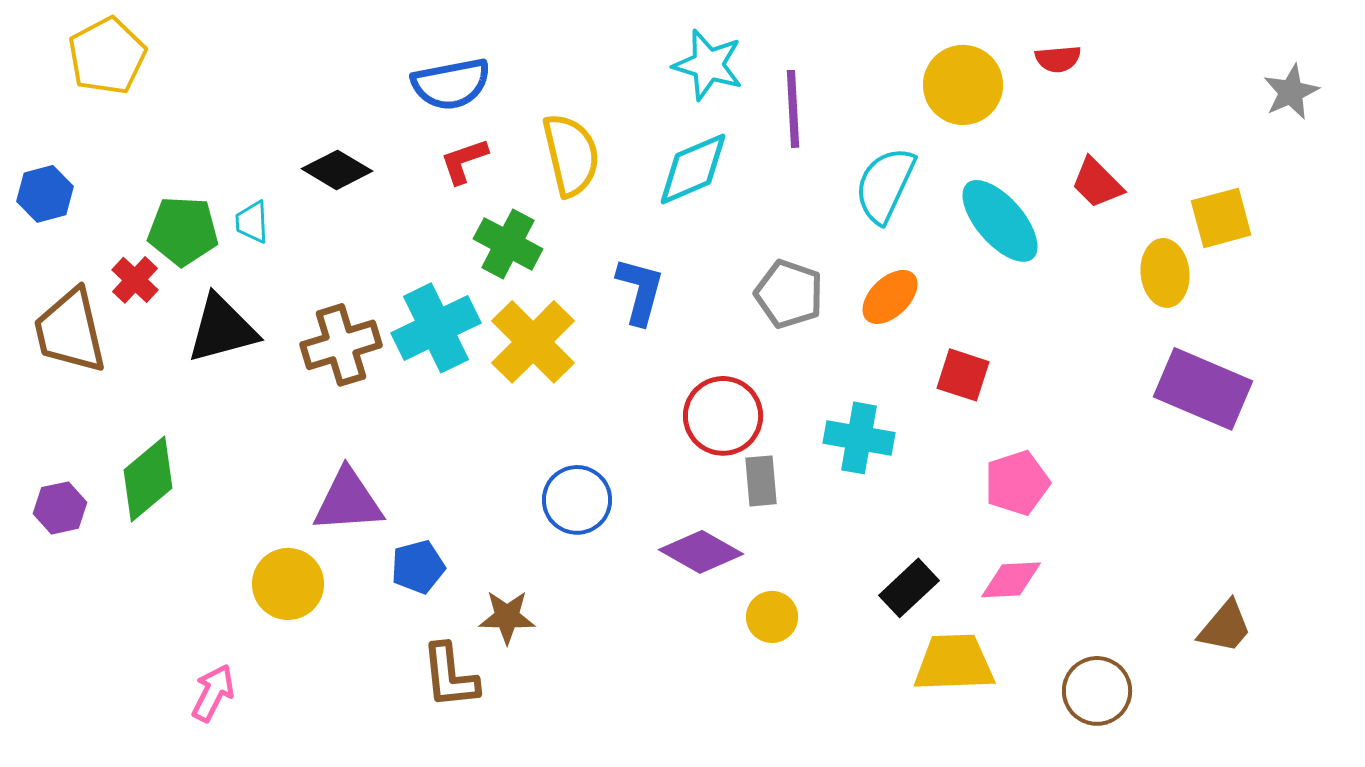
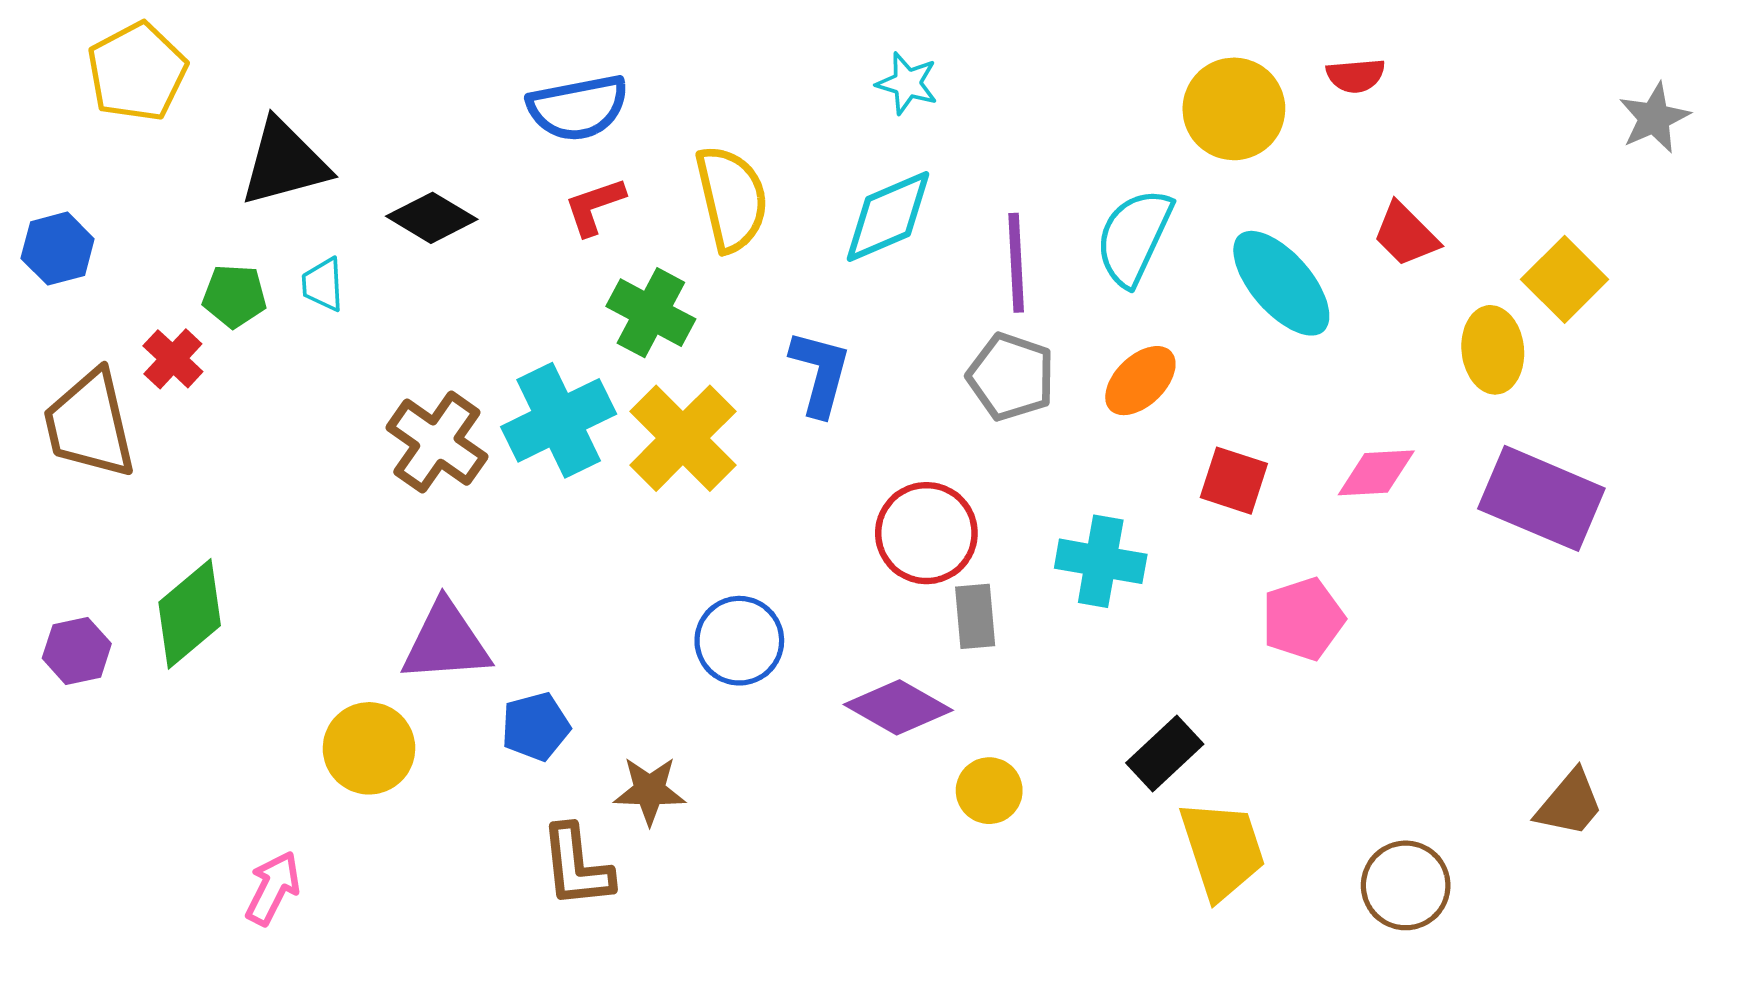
cyan star: (708, 65) -> (907, 83), size x0.7
purple line: (793, 109) -> (1016, 263), moved
yellow square: (1221, 218) -> (1565, 279), turned -30
green pentagon: (183, 231) -> (234, 296), size x0.7
black triangle: (222, 329) -> (284, 163), moved
brown cross: (341, 345) -> (437, 442), turned -38
pink diamond: (1011, 580) -> (1376, 473), moved
yellow trapezoid: (954, 663) -> (1222, 850), turned 74

